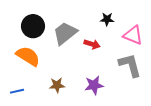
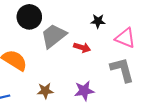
black circle: (33, 26) -> (29, 17), moved

